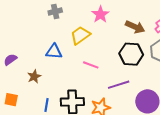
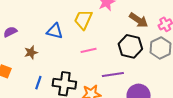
yellow trapezoid: (80, 35) -> (83, 20), turned -40
pink line: (91, 65) -> (89, 50), turned -42

